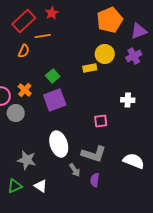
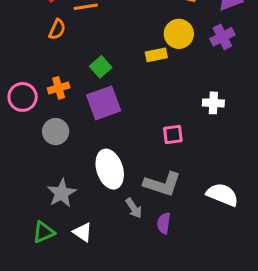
orange cross: (25, 90) -> (59, 88), turned 32
gray circle: (16, 113) -> (56, 132), moved
gray star: (27, 160) -> (62, 193), turned 30

